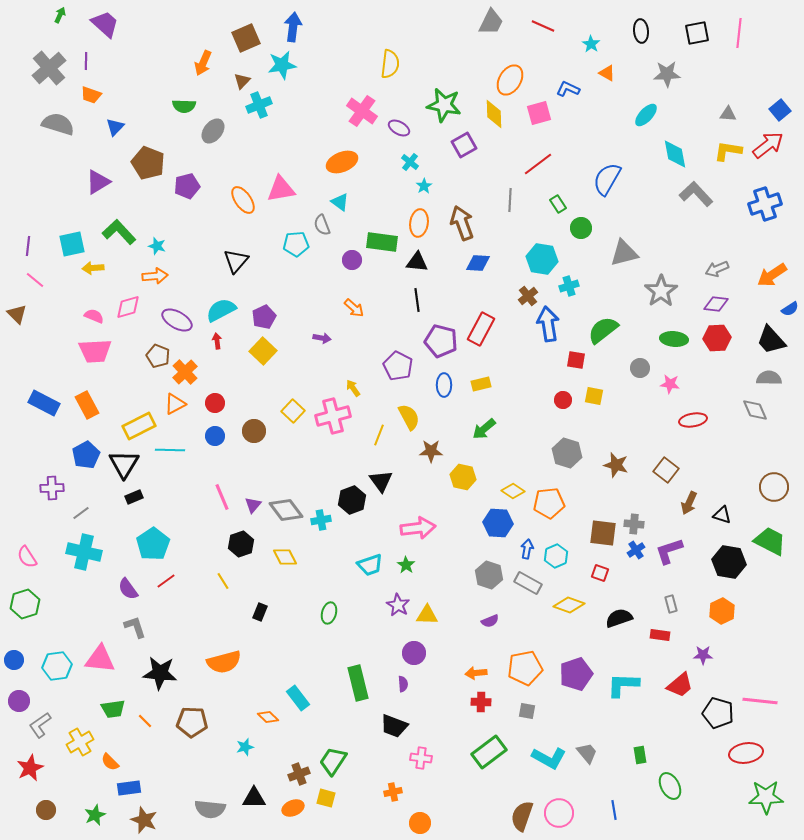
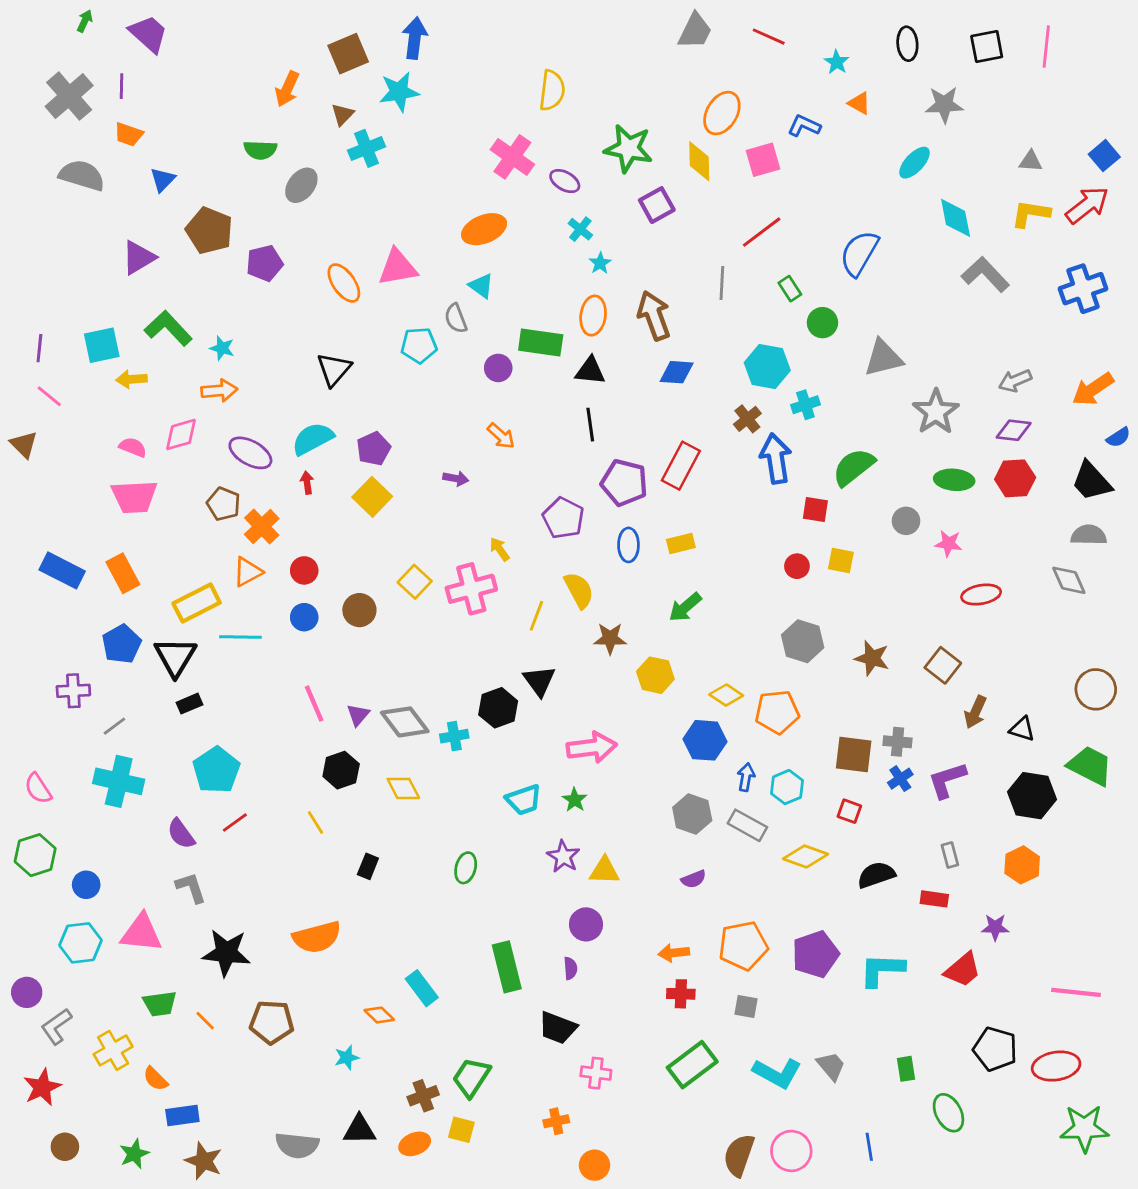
blue circle: (14, 660) -> (86, 885), moved
black pentagon: (718, 713) -> (995, 1049), moved

